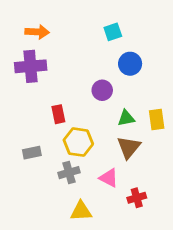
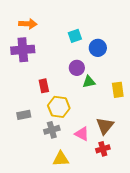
cyan square: (113, 32) -> (75, 36), moved
green triangle: (126, 118) -> (89, 82), moved
brown triangle: (129, 147) -> (105, 126), moved

